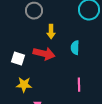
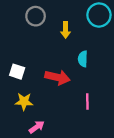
yellow arrow: (51, 32) -> (66, 30), moved
red arrow: (44, 54) -> (57, 77), moved

